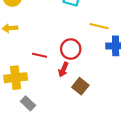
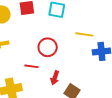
red circle: (71, 49) -> (48, 47), moved

